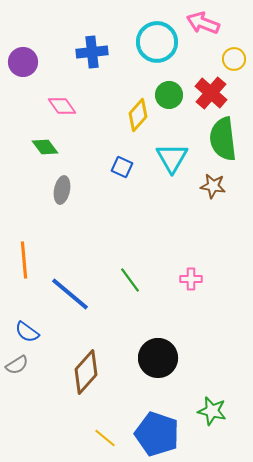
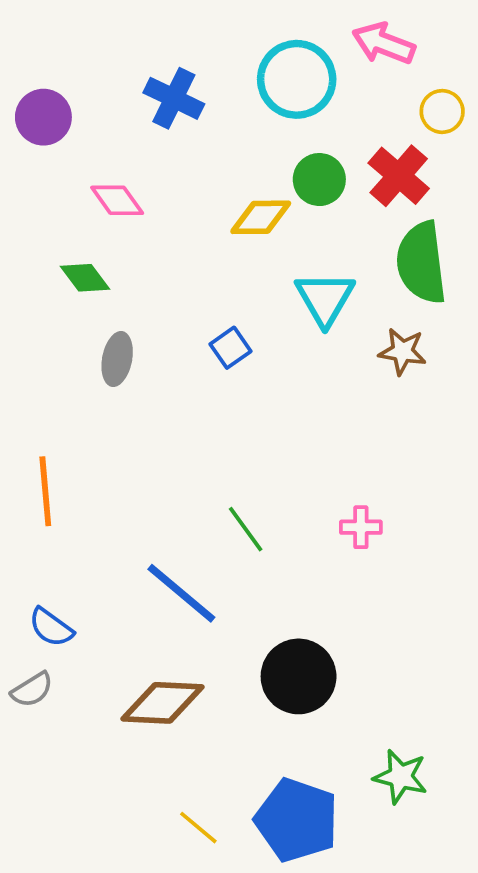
blue cross: (92, 52) -> (174, 98), turned 32
yellow diamond: (138, 115) -> (261, 217), turned 48
blue square: (122, 167) -> (230, 348), moved, turned 30
blue line: (70, 294) -> (181, 593), moved
brown diamond: (86, 372) -> (162, 703), turned 51

